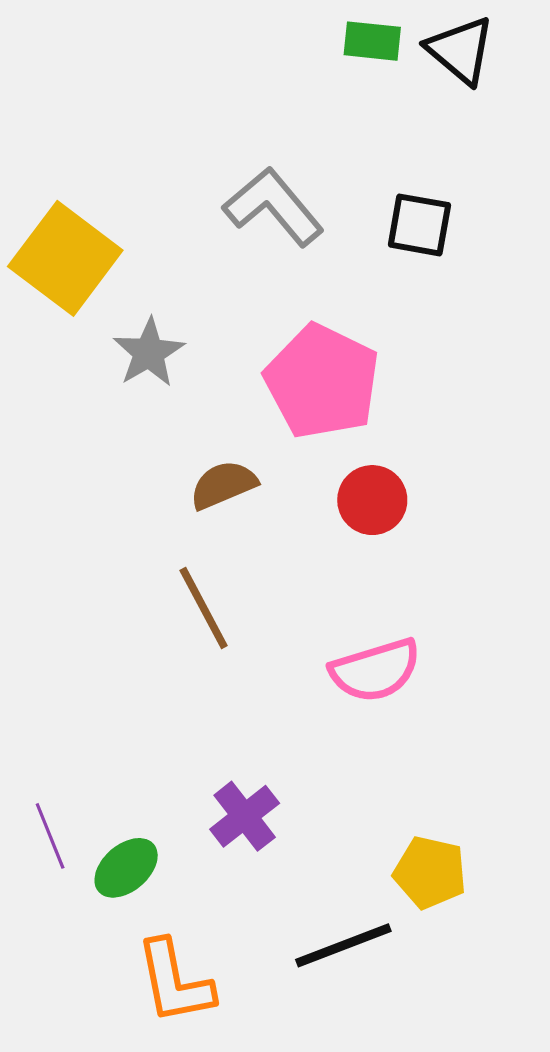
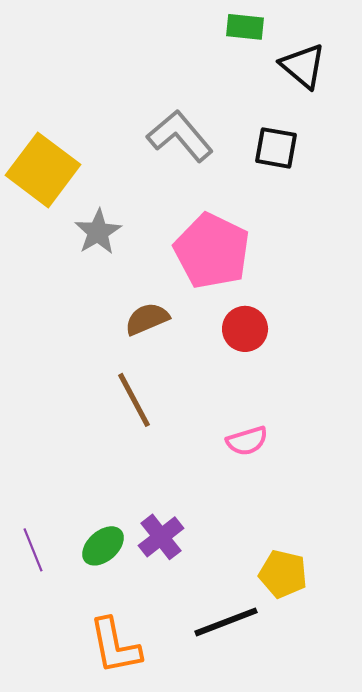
black triangle: (460, 50) -> (303, 66), moved
pink semicircle: (375, 670) -> (247, 441), size x0.7
green ellipse: (126, 868) -> (103, 546), moved

